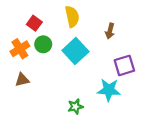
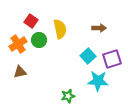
yellow semicircle: (72, 17) -> (60, 29), moved
brown arrow: (110, 31) -> (99, 28), turned -104
cyan square: (75, 51) -> (88, 56), moved, size x0.7

